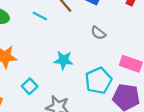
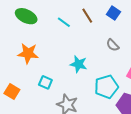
cyan square: (30, 86) -> (45, 82), turned -32

